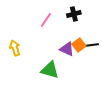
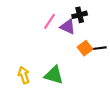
yellow arrow: (15, 48) -> (24, 75), moved
purple triangle: (67, 49) -> (68, 27), moved

